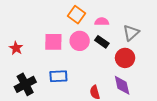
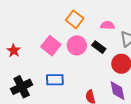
pink semicircle: (102, 22) -> (107, 25), moved
pink square: (53, 42) -> (51, 46), turned 36

